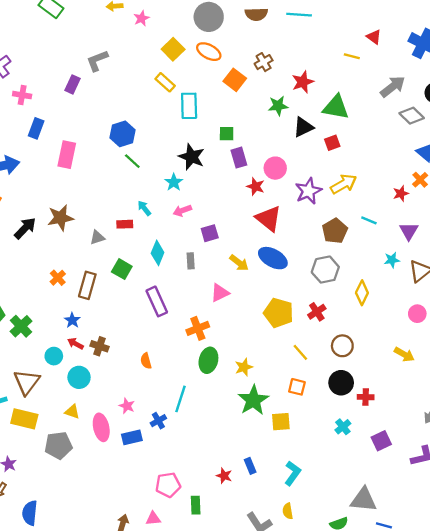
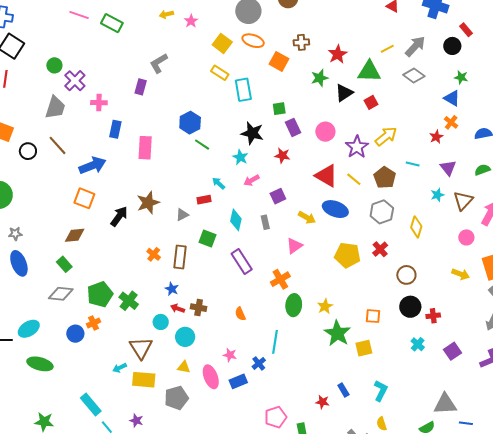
yellow line: (352, 56) -> (387, 49), moved, turned -32
brown cross: (264, 62) -> (301, 42), turned 35
gray diamond: (412, 116) -> (414, 76), moved
red star: (256, 186) -> (282, 156), moved
yellow line: (300, 352) -> (354, 179), moved

